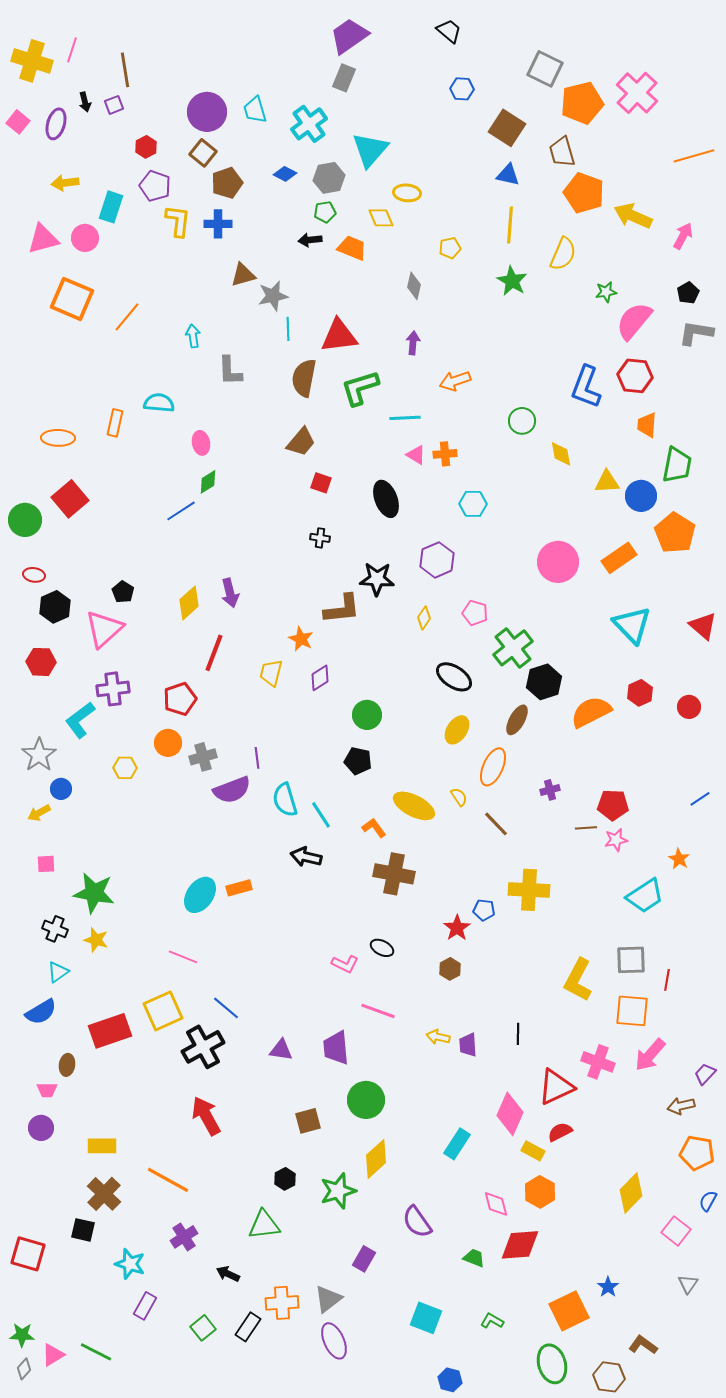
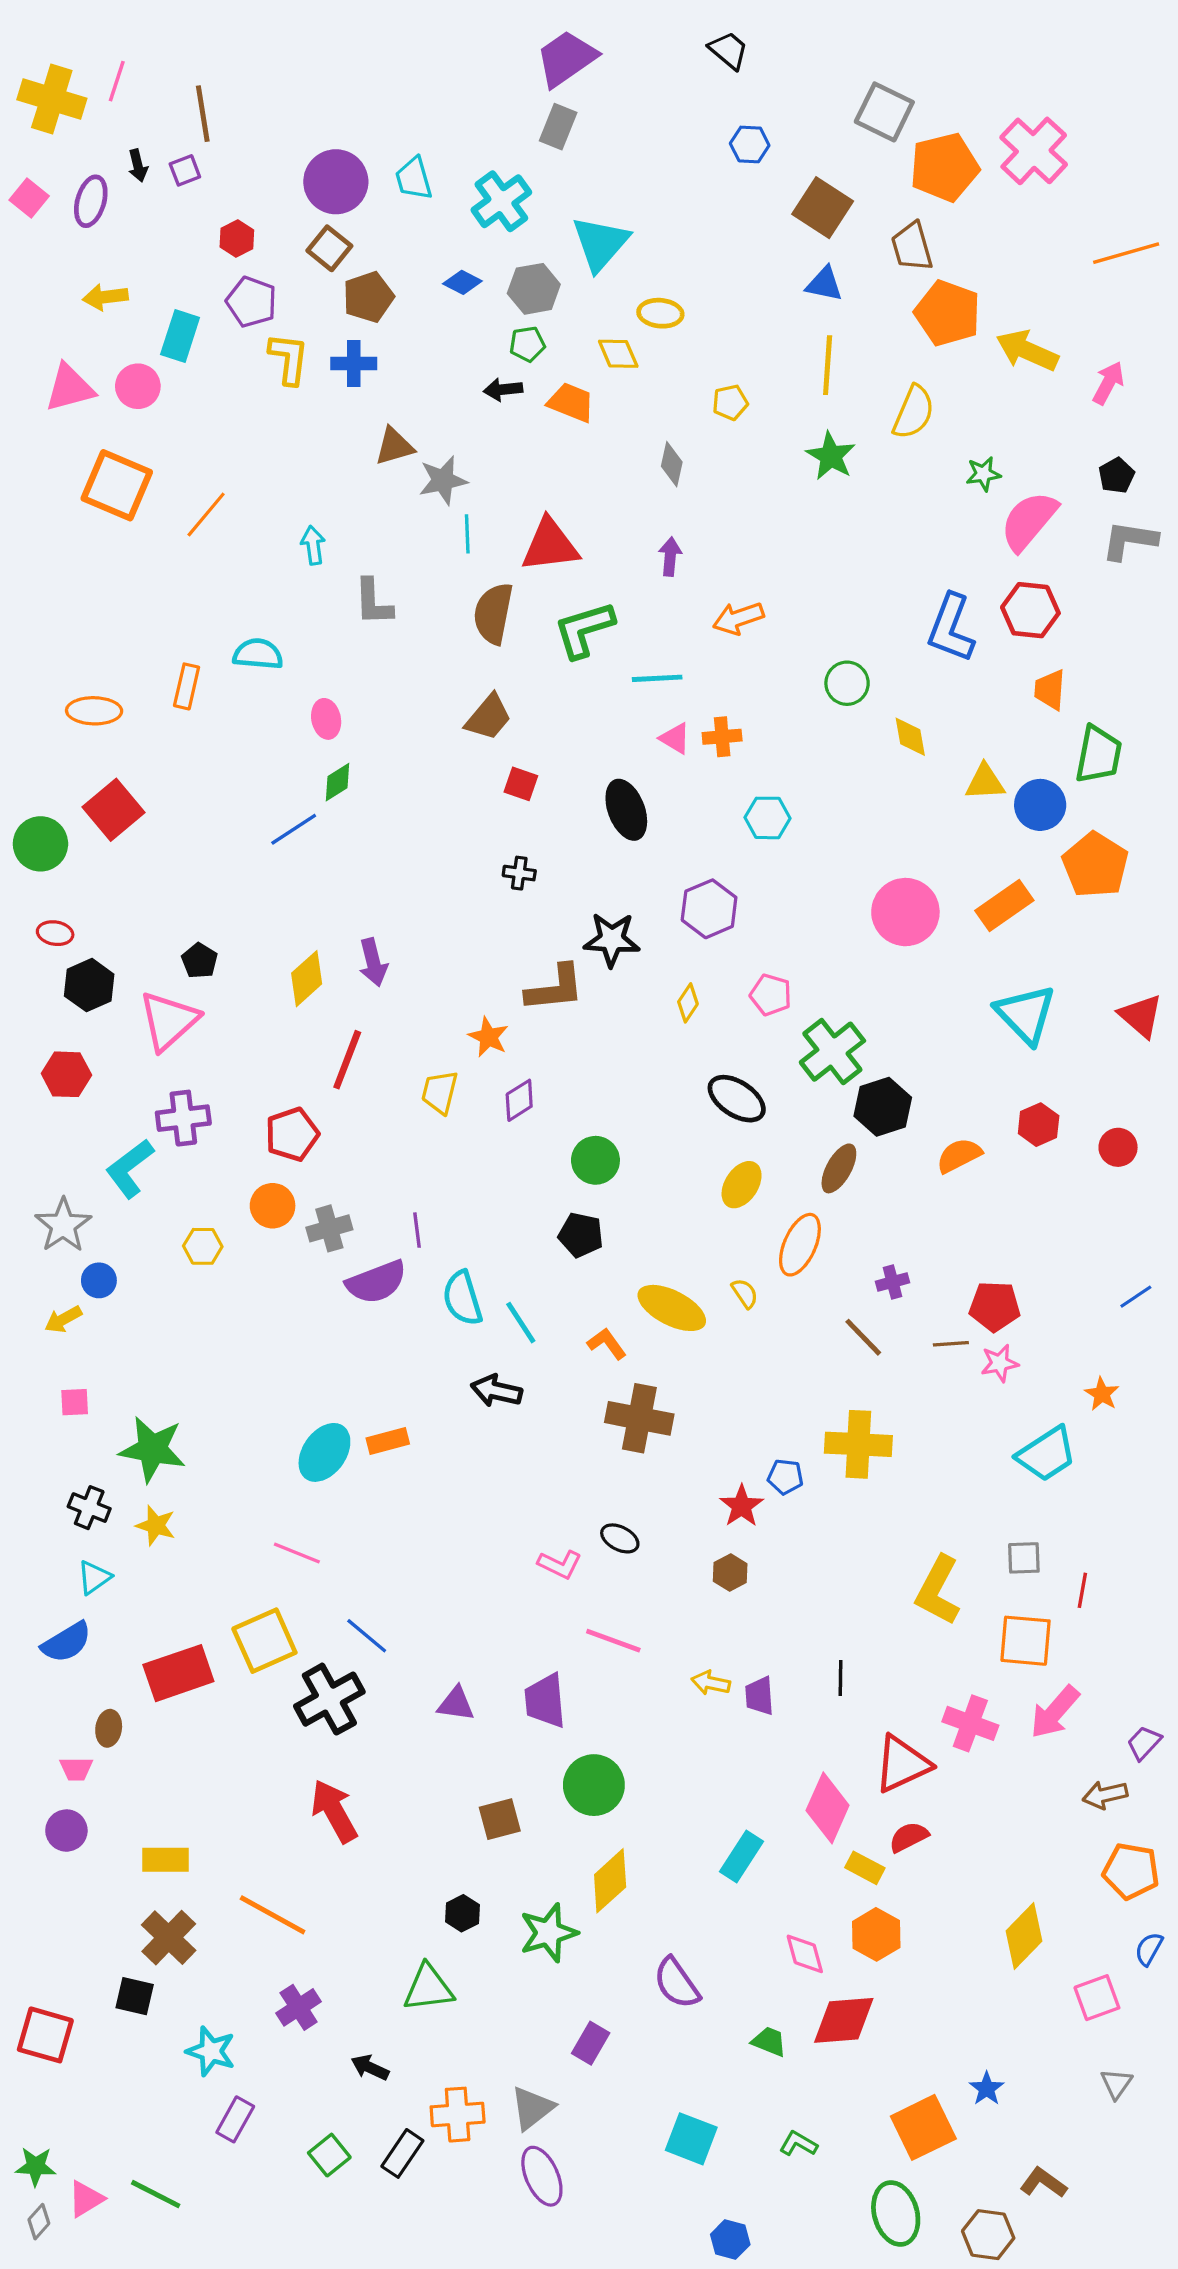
orange semicircle: (591, 712) -> (959, 1155), size x0.7
brown line: (496, 824) -> (863, 1337), moved
gray square: (631, 960) -> (1024, 1558), size x0.7
pink square: (676, 1231) -> (1097, 1998), turned 32

